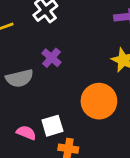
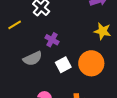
white square: (52, 126) -> (63, 65), moved

